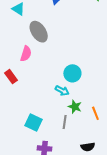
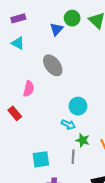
gray ellipse: (39, 32) -> (53, 65), moved
cyan square: (33, 123) -> (41, 159), turned -30

